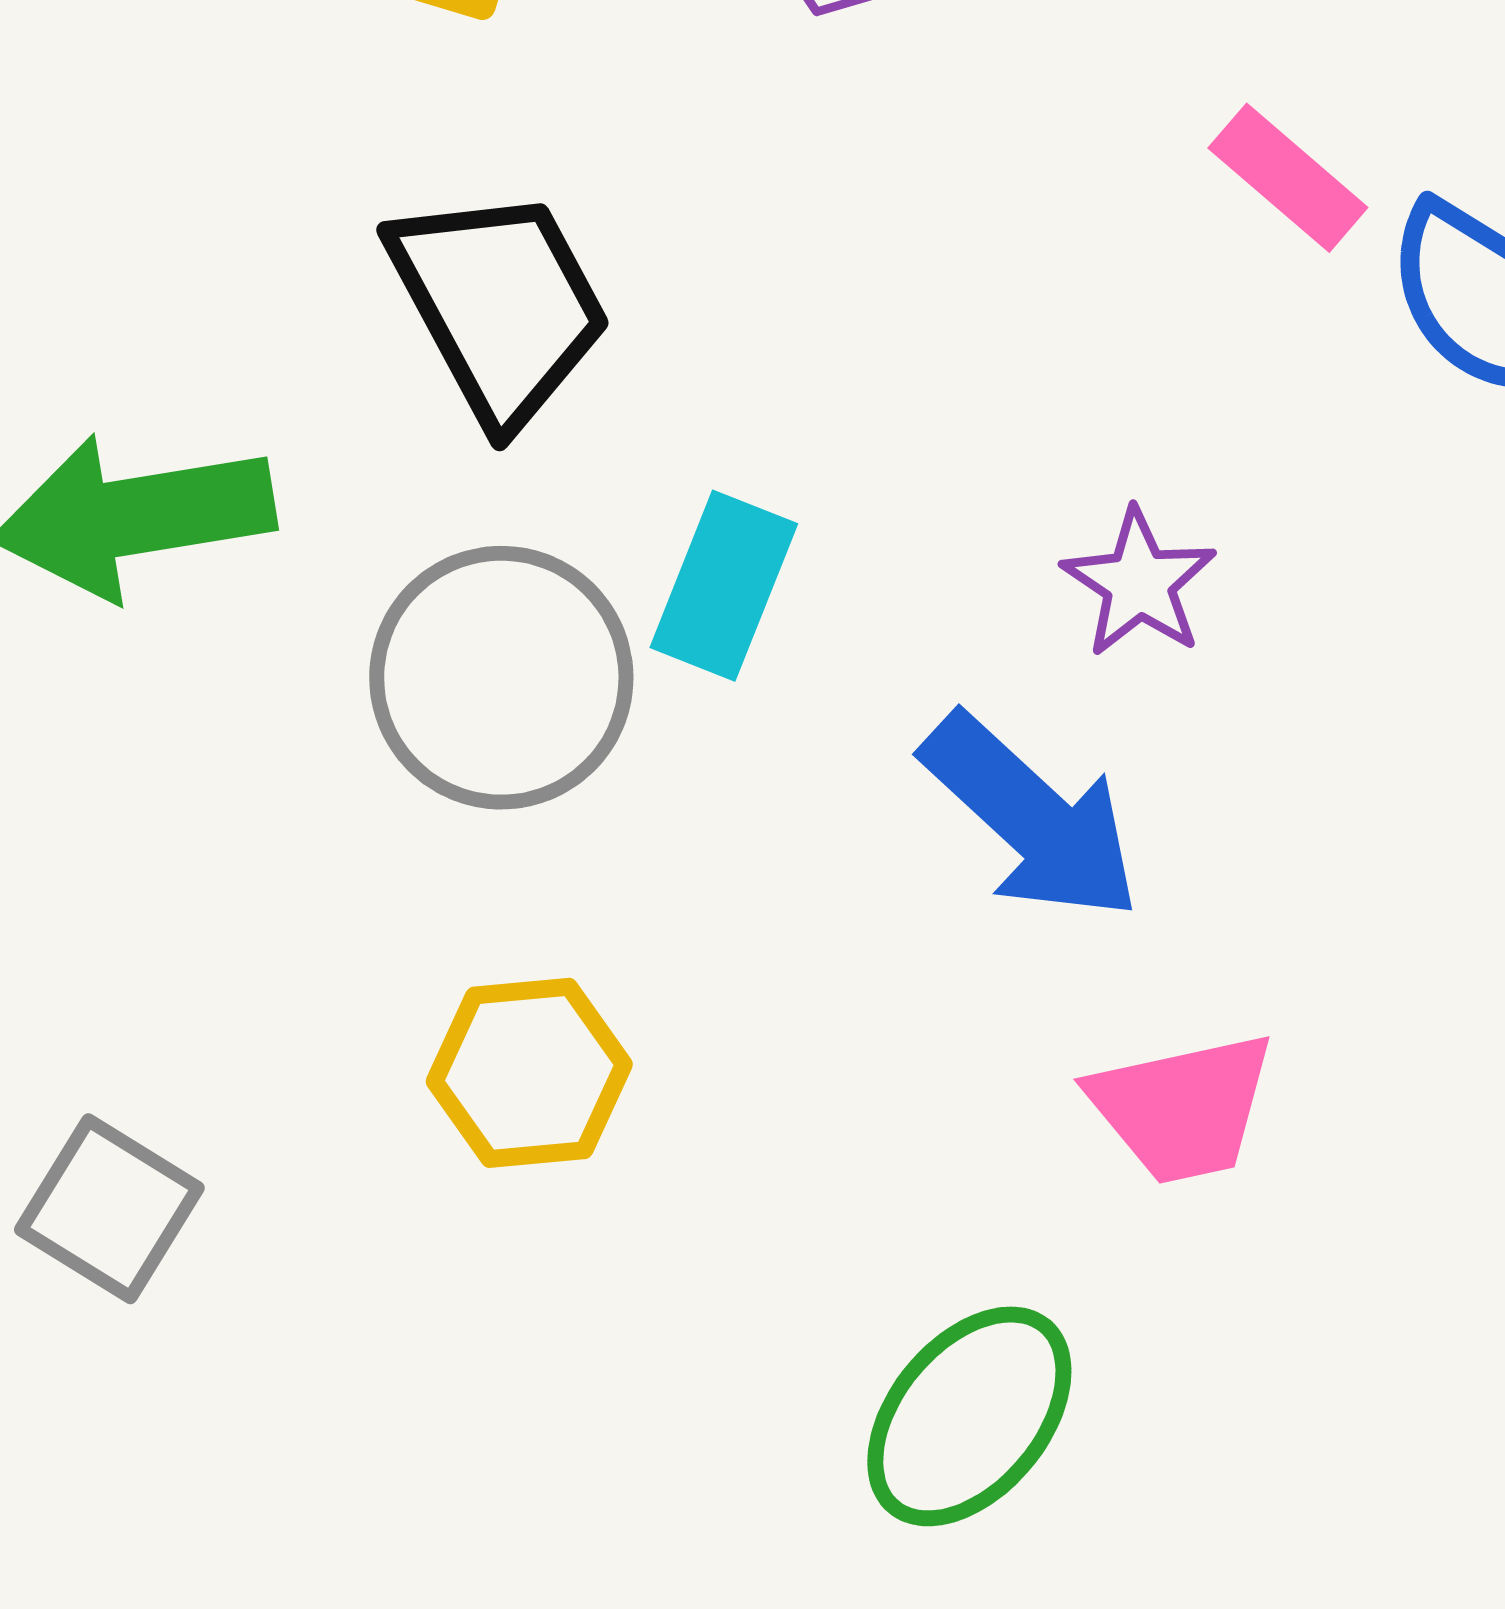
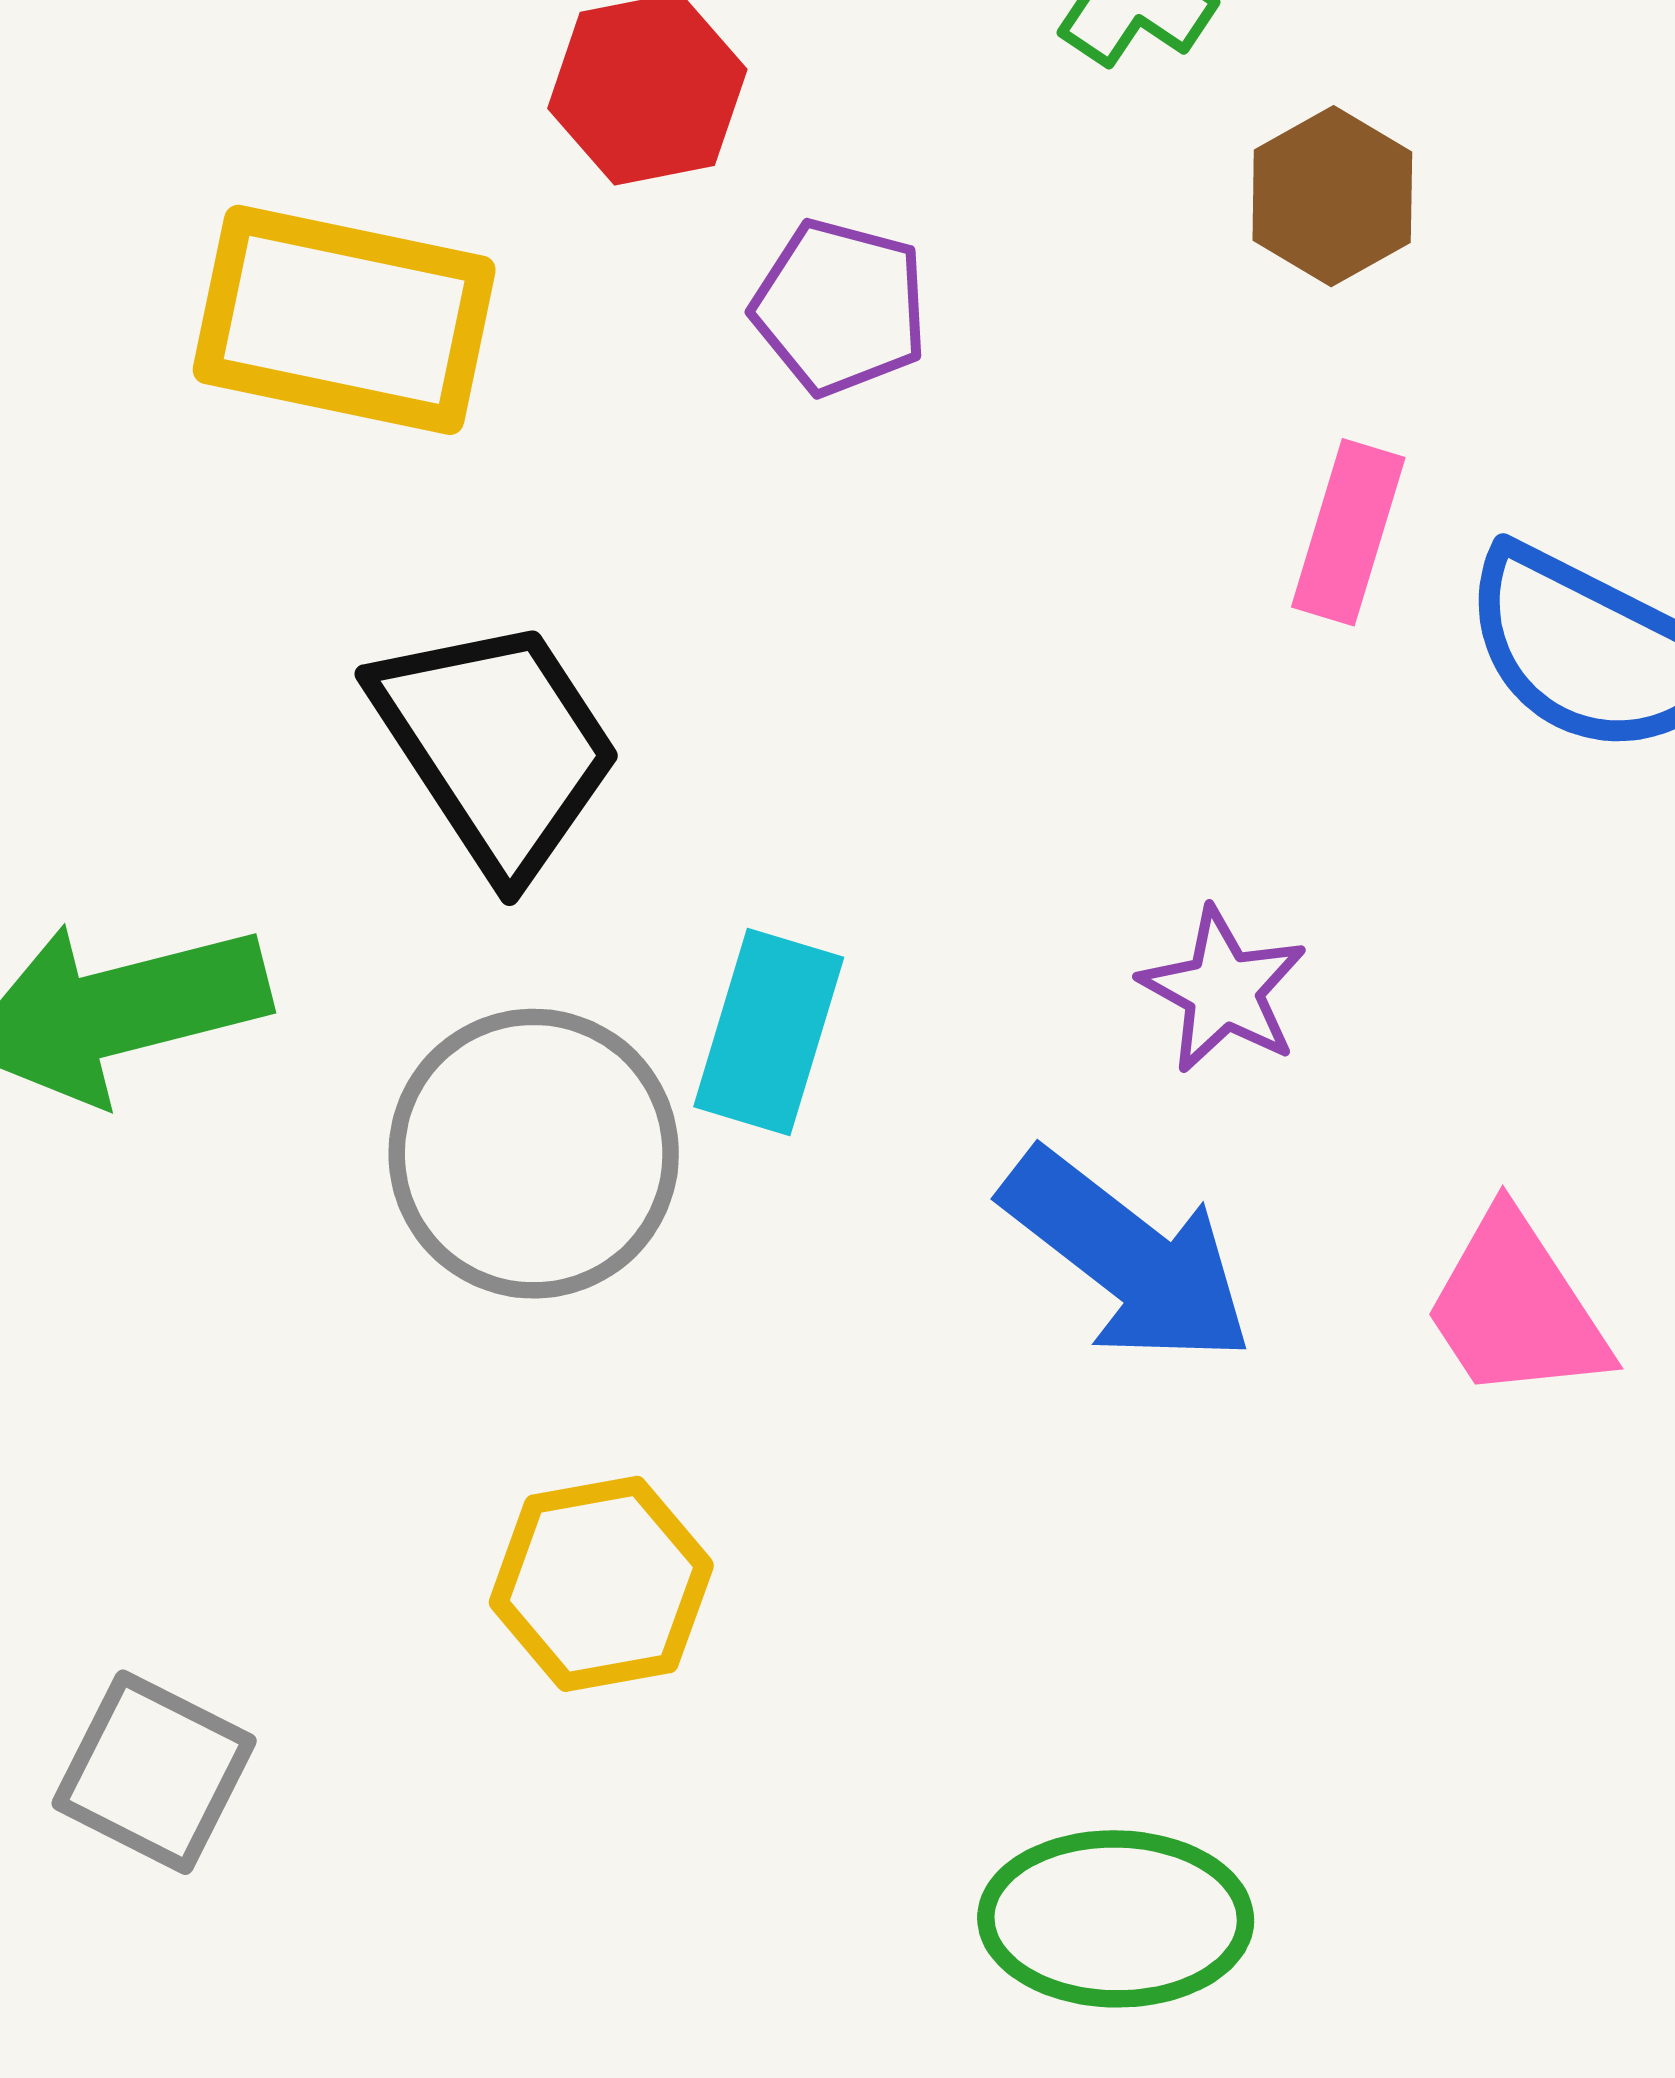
pink rectangle: (1288, 178) -> (1348, 532), turned 71
pink trapezoid: (1182, 1108) -> (1516, 1308), moved, turned 74
green ellipse: (969, 1416) -> (1116, 1919), turned 56

